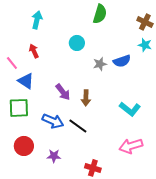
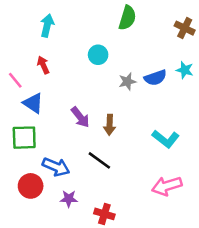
cyan star: (145, 45) -> (185, 70), moved
blue arrow: (53, 121) -> (56, 167), moved
red cross: (93, 168) -> (104, 214), moved

